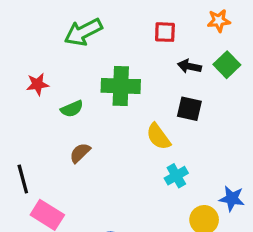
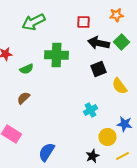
black arrow: (189, 66) -> (98, 43), size x1.5
black square: (189, 109) -> (98, 69), turned -35
yellow semicircle: (158, 137) -> (120, 86), moved
brown semicircle: (80, 153) -> (24, 98), moved

